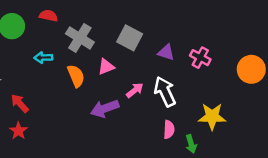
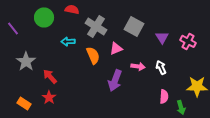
purple triangle: (166, 52) -> (162, 37), turned 40
pink arrow: (135, 90) -> (138, 66), turned 48
white arrow: (165, 92) -> (161, 67), size x0.6
purple arrow: (105, 109) -> (115, 80), turned -50

